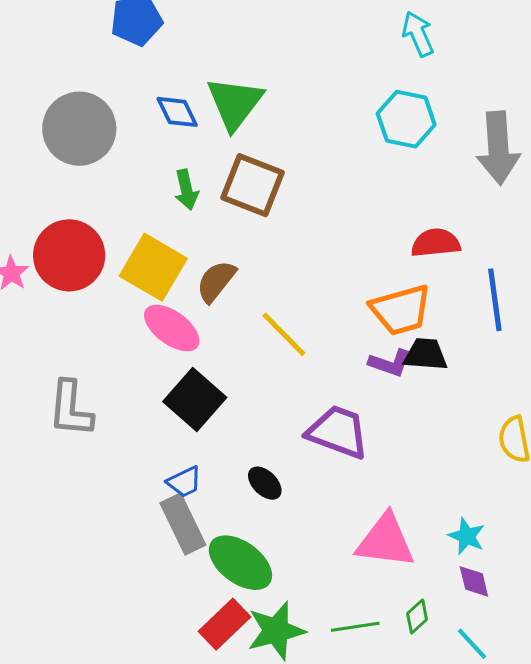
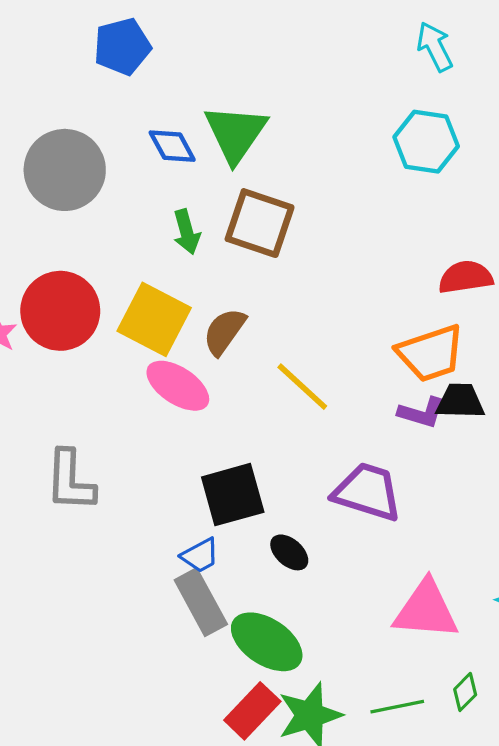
black square: (195, 400) -> (233, 495), moved, turned 36

